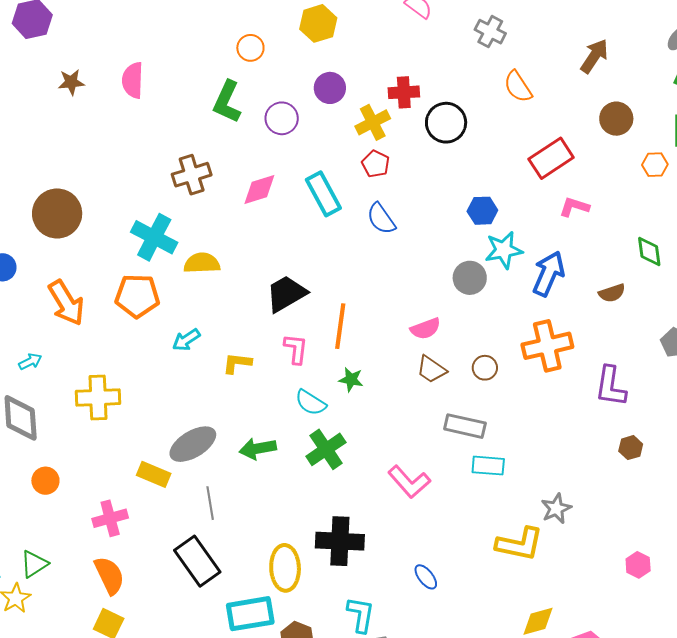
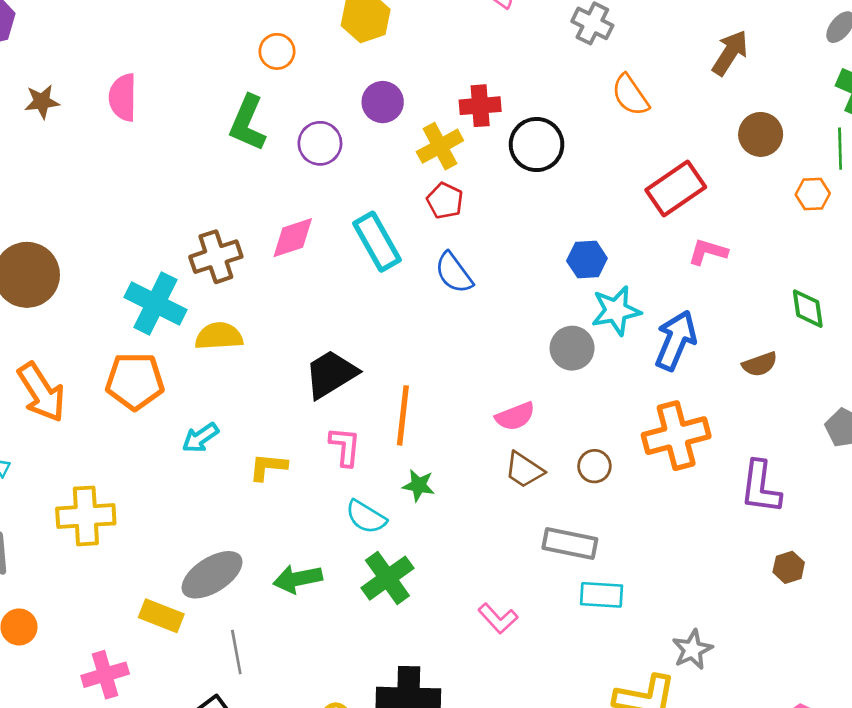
brown cross: (192, 175) -> (216, 257), moved
pink L-shape: (409, 482) -> (498, 618), size x0.7

